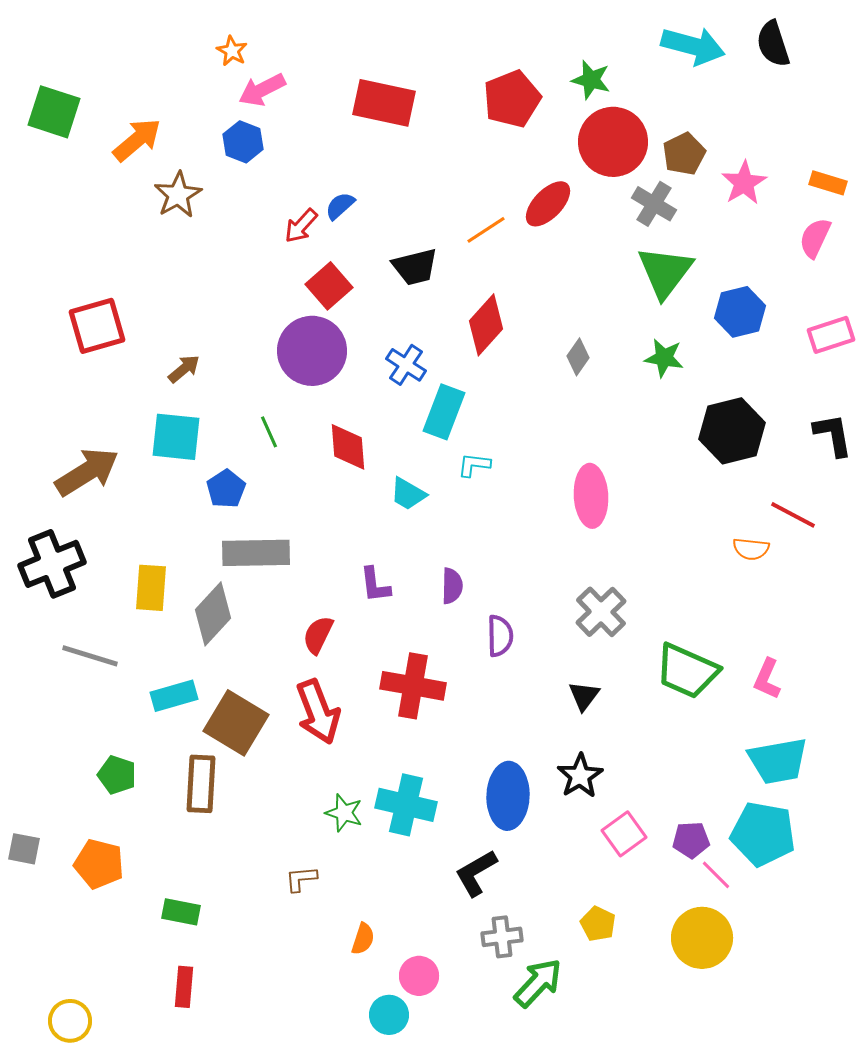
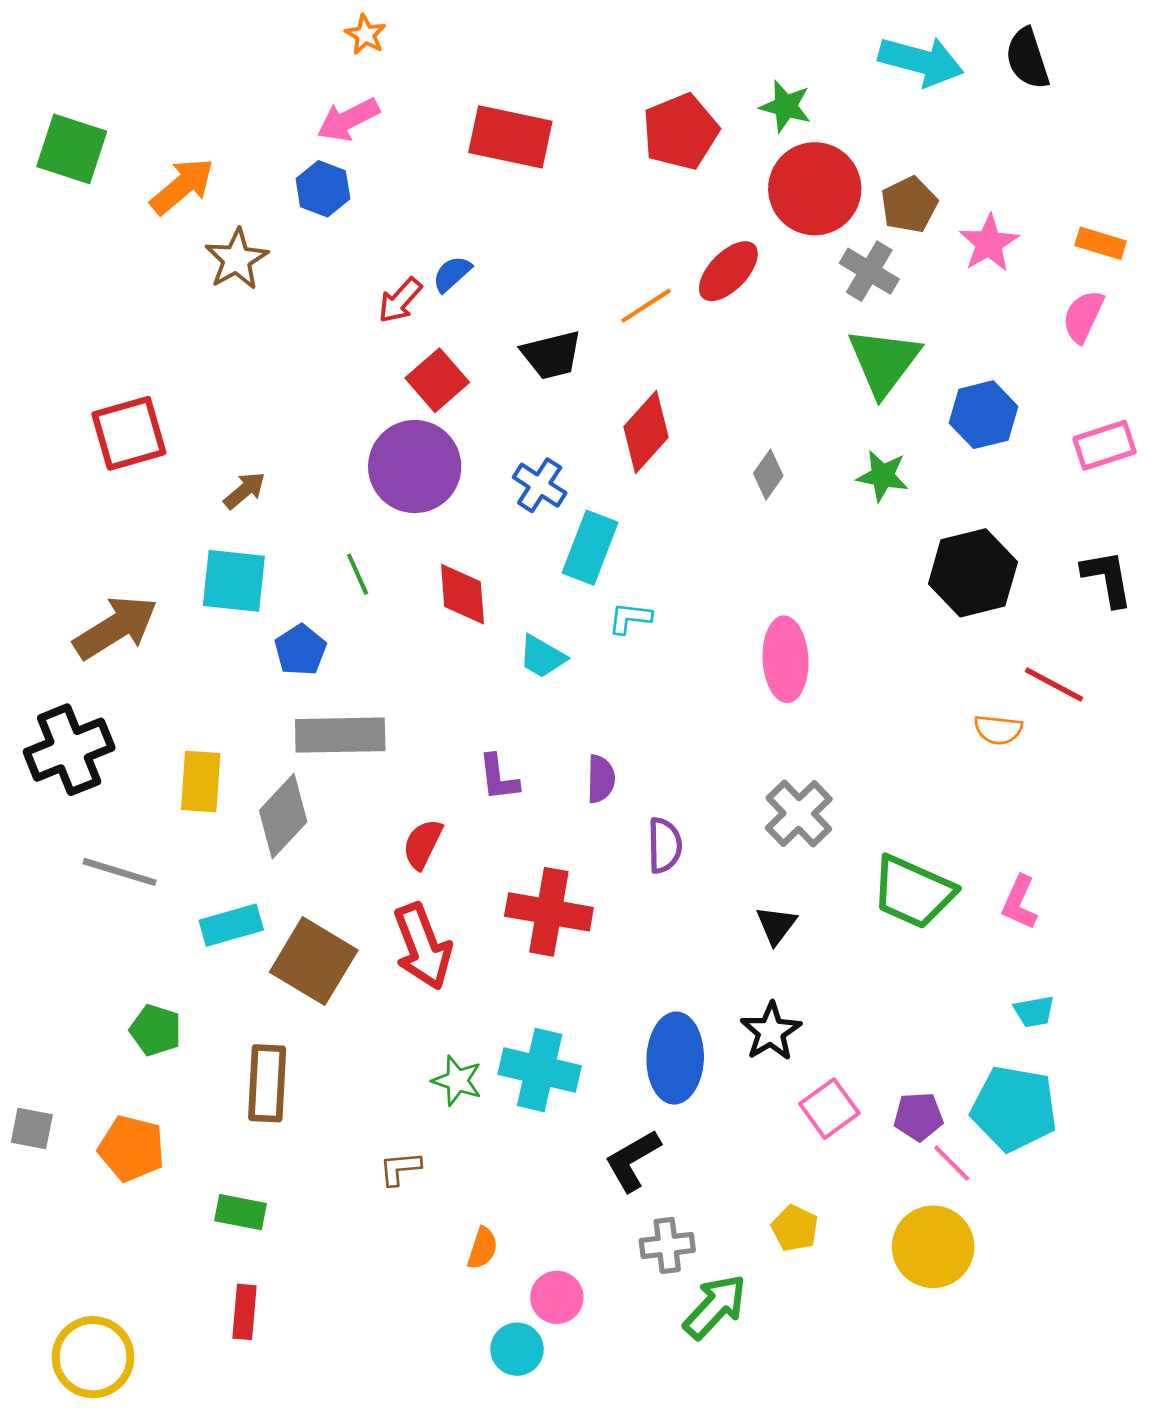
orange star: (232, 51) -> (365, 35), moved
cyan trapezoid: (778, 761) -> (1034, 1012), size x0.5
brown rectangle: (201, 784) -> (267, 1083), moved
yellow circle: (70, 1021) -> (93, 1357), size x1.4

